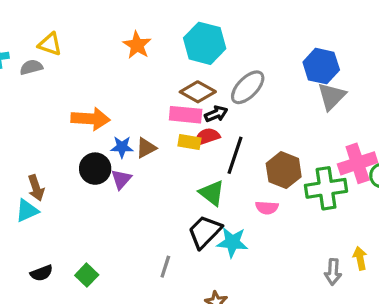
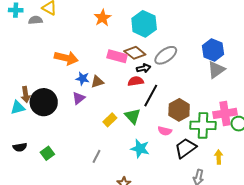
pink rectangle: (186, 115) -> (117, 56), moved
yellow rectangle: (189, 142) -> (110, 120), moved, turned -64
black circle: (95, 169) -> (44, 102), moved, size x1.4
black trapezoid: (205, 232) -> (186, 148), moved
yellow arrow: (360, 258) -> (219, 157), moved

